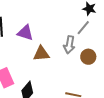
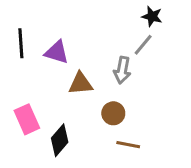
brown circle: (88, 57) -> (113, 113), moved

